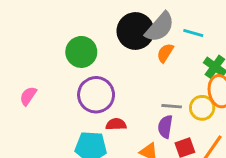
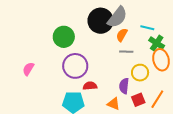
cyan line: (193, 33) -> (147, 28), moved
gray line: (172, 106) -> (126, 52), moved
yellow circle: (202, 108) -> (140, 73), moved

